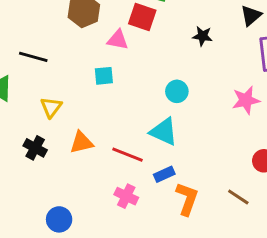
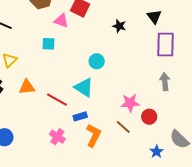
black triangle: (251, 16) -> (154, 17), turned -35
pink star: (246, 100) -> (130, 103), moved
pink cross: (126, 196) -> (57, 137), moved
brown line: (238, 197) -> (123, 127), moved

